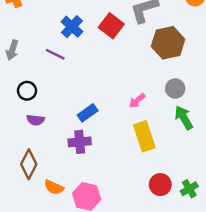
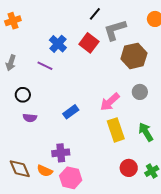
pink arrow: (137, 101) -> (110, 102), size x1.5
green arrow: (184, 118) -> (146, 132), moved
purple cross: (80, 142) -> (61, 153), moved
brown diamond: (29, 164) -> (20, 169), moved, turned -50

